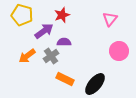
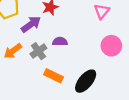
purple semicircle: (64, 42) -> (60, 41), moved

